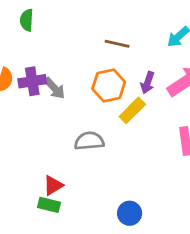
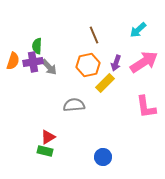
green semicircle: (27, 20) -> (37, 46), moved
brown line: (117, 44) -> (94, 35), turned 54

